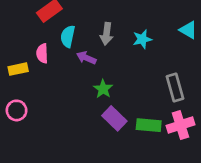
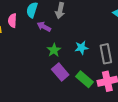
cyan star: (142, 39) -> (81, 48), moved
green rectangle: (149, 125) -> (84, 79), turned 30

